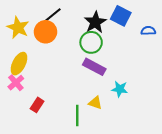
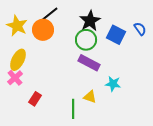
blue square: (121, 16) -> (116, 35), moved
blue semicircle: (148, 31) -> (140, 29), turned 56

